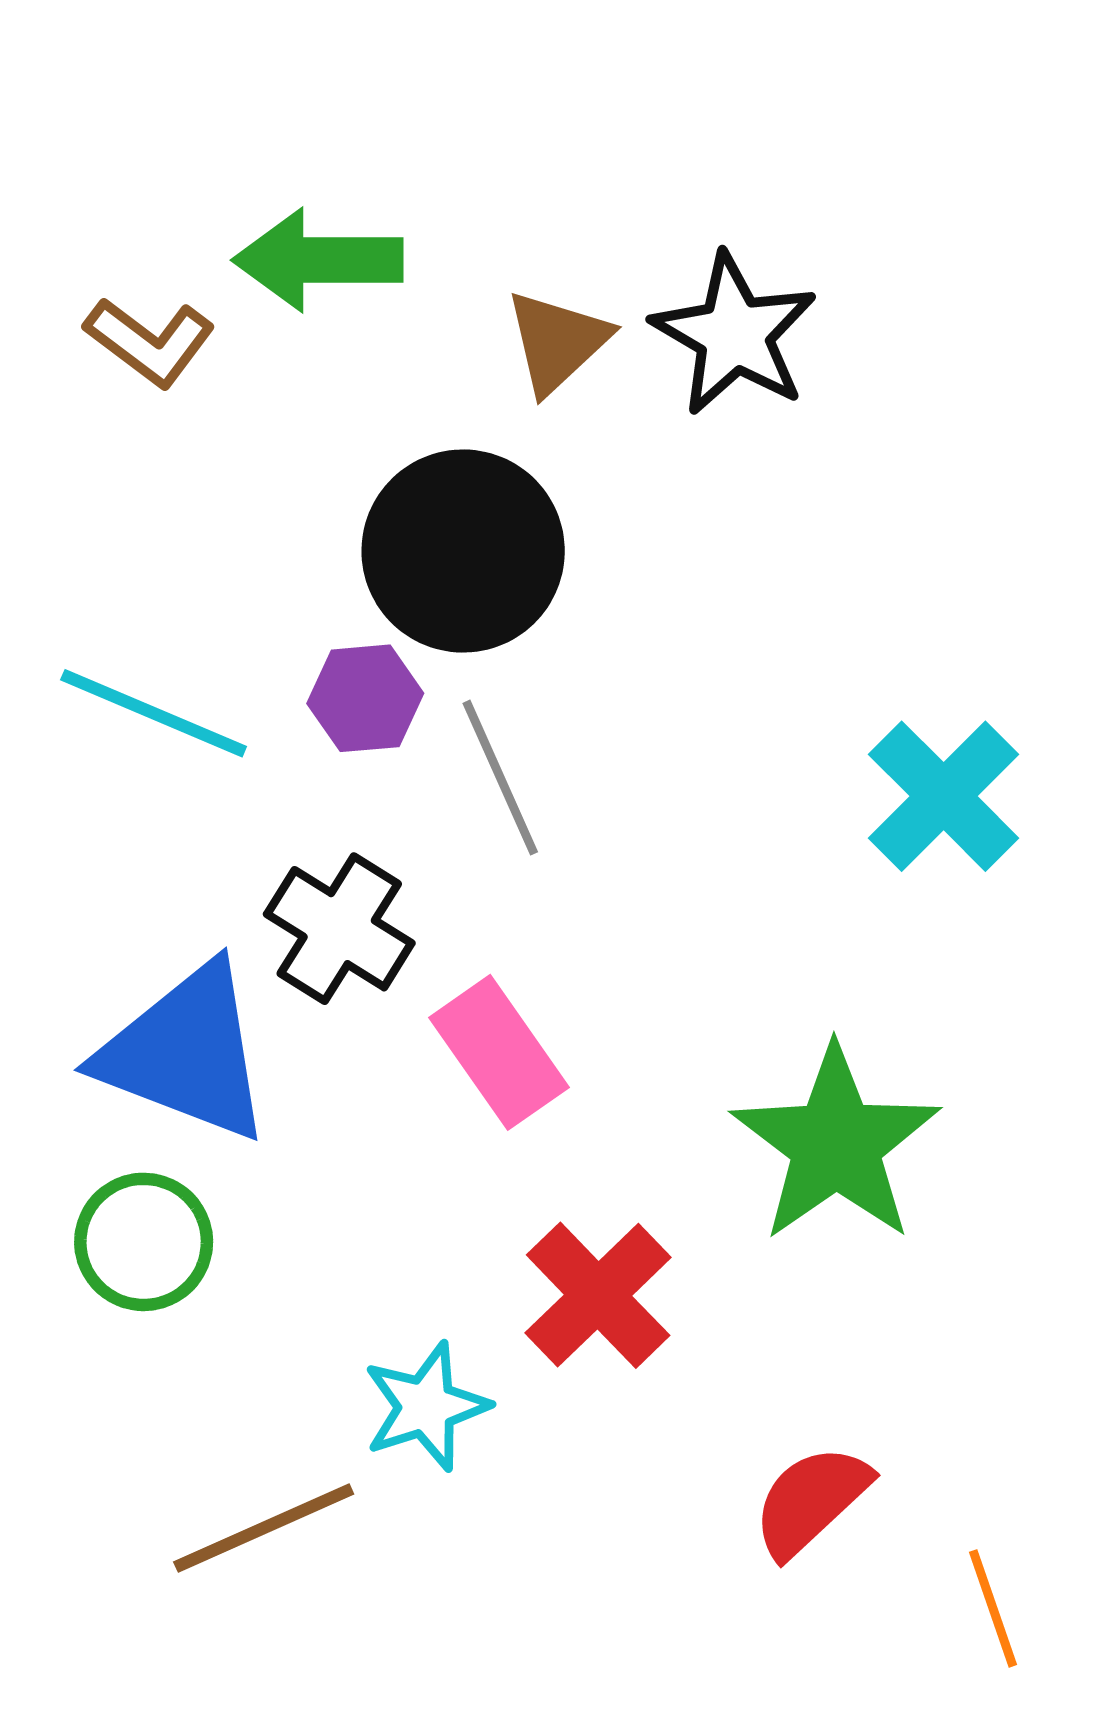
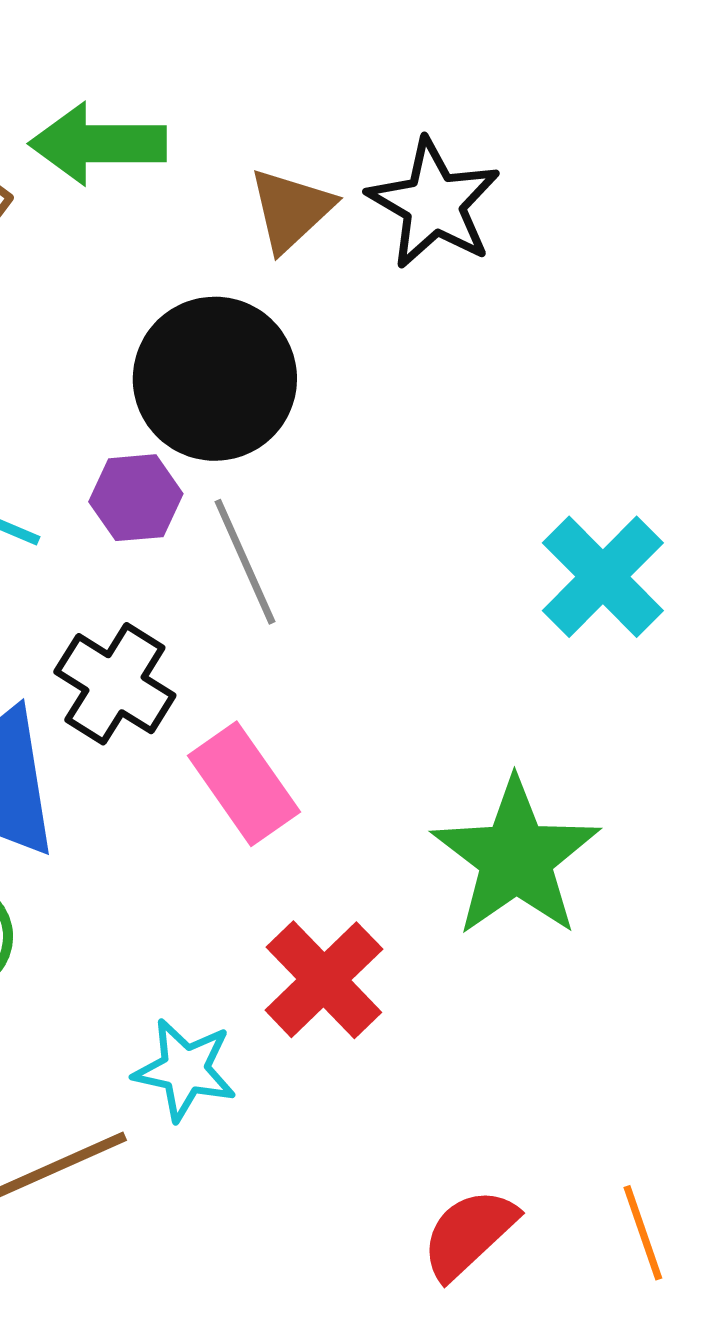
cyan star: (426, 1407) -> (185, 1070), turned 30
red semicircle: (811, 1501) -> (469, 1234), moved

